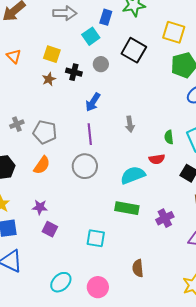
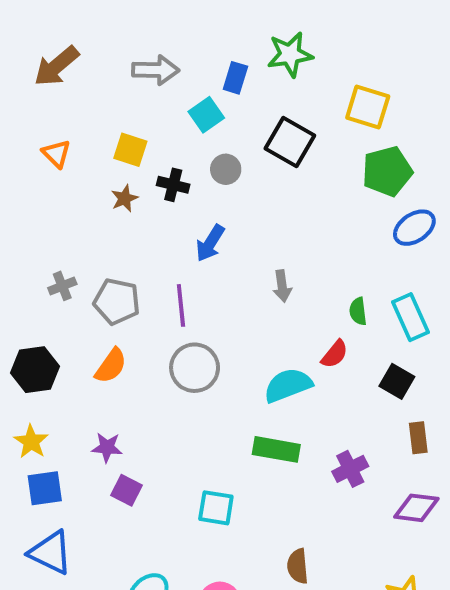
purple line: (90, 134) -> (181, 305), moved
red semicircle: (157, 159) -> (335, 354), turned -42

